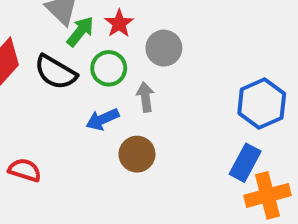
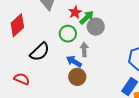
green arrow: (80, 31) -> (87, 18), moved
black semicircle: (56, 72) -> (40, 52), moved, turned -80
blue arrow: (102, 119) -> (74, 61), moved, turned 49

